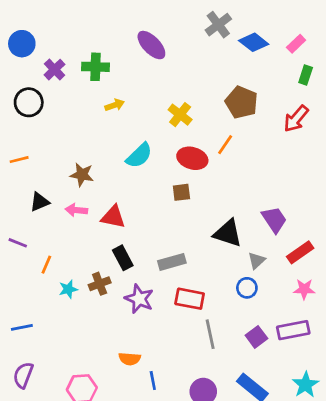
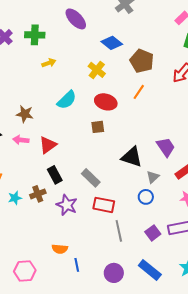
blue diamond: (254, 42) -> (112, 43), moved
orange line: (225, 145) -> (139, 92), moved
red triangle: (113, 217) -> (48, 145), turned -48
gray rectangle: (172, 262) -> (91, 178), turned 60

